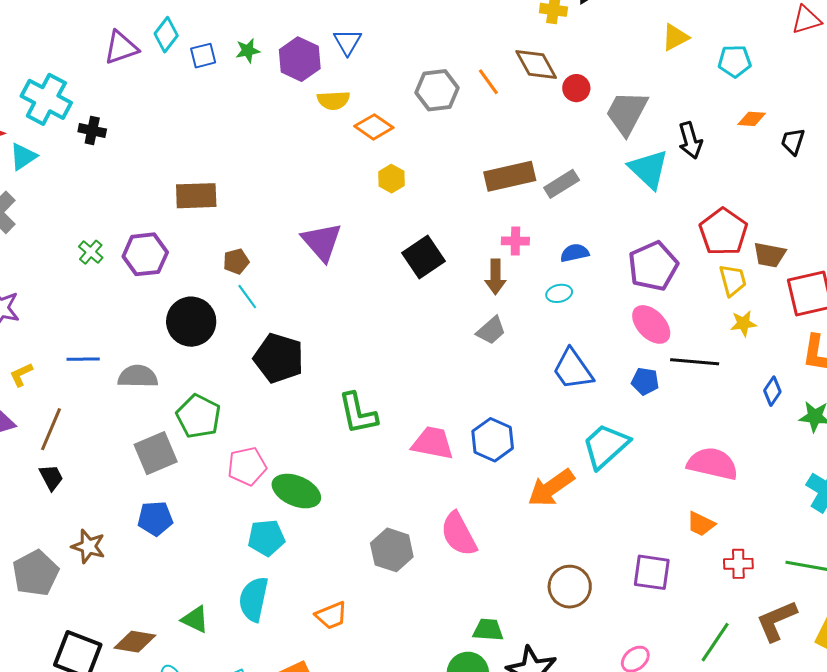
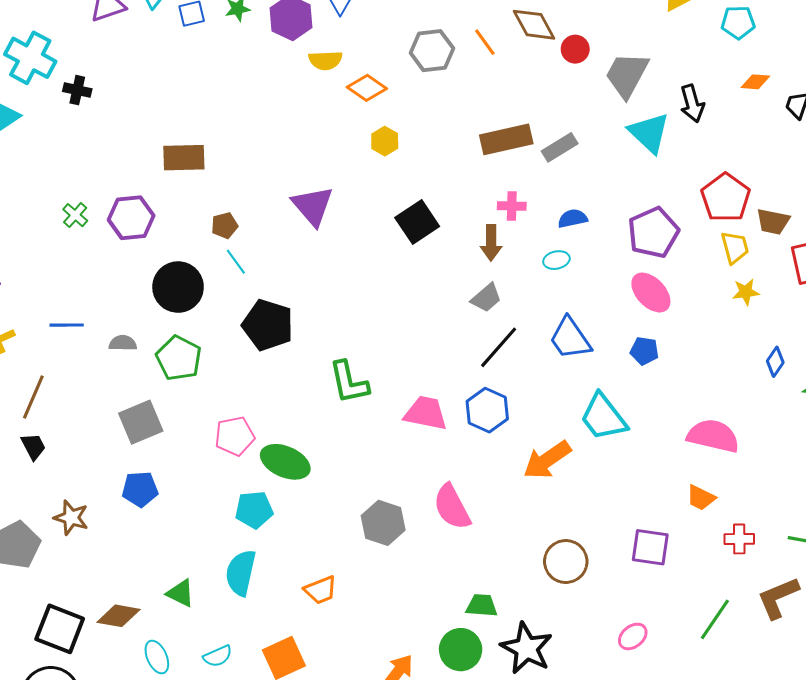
black line: (695, 362) -> (499, 347), moved, turned -54
gray semicircle: (138, 376) -> (123, 343), size x0.7
green pentagon: (198, 416) -> (179, 358), moved
cyan trapezoid: (606, 446) -> (603, 417), turned -86

